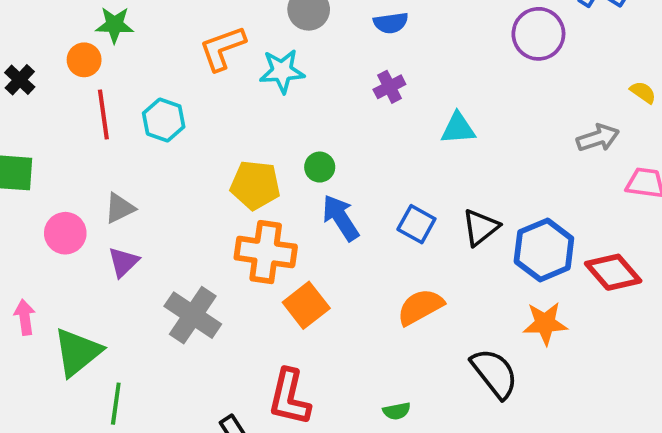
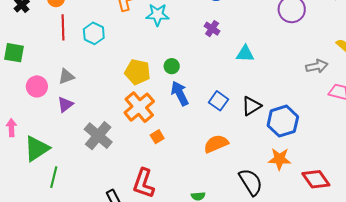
purple cross: (389, 87) -> (212, 29), turned -35
orange cross: (266, 252) -> (139, 107), turned 36
red diamond: (613, 272) -> (316, 179), moved
orange square: (306, 305) -> (157, 137), size x0.6

